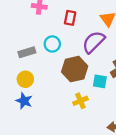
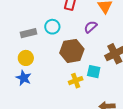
purple semicircle: (94, 42) -> (91, 27), size x0.6
cyan square: (100, 81) -> (94, 72), moved

